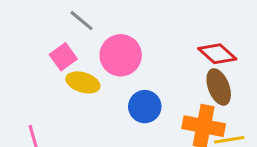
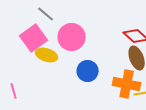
pink square: (63, 57) -> (34, 38), size x1.5

